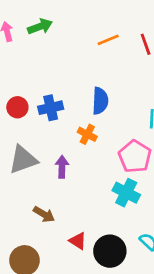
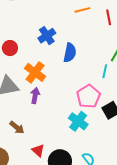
blue cross: (51, 108) -> (47, 36), moved, turned -30
orange cross: (87, 134) -> (35, 72), moved, size x1.5

